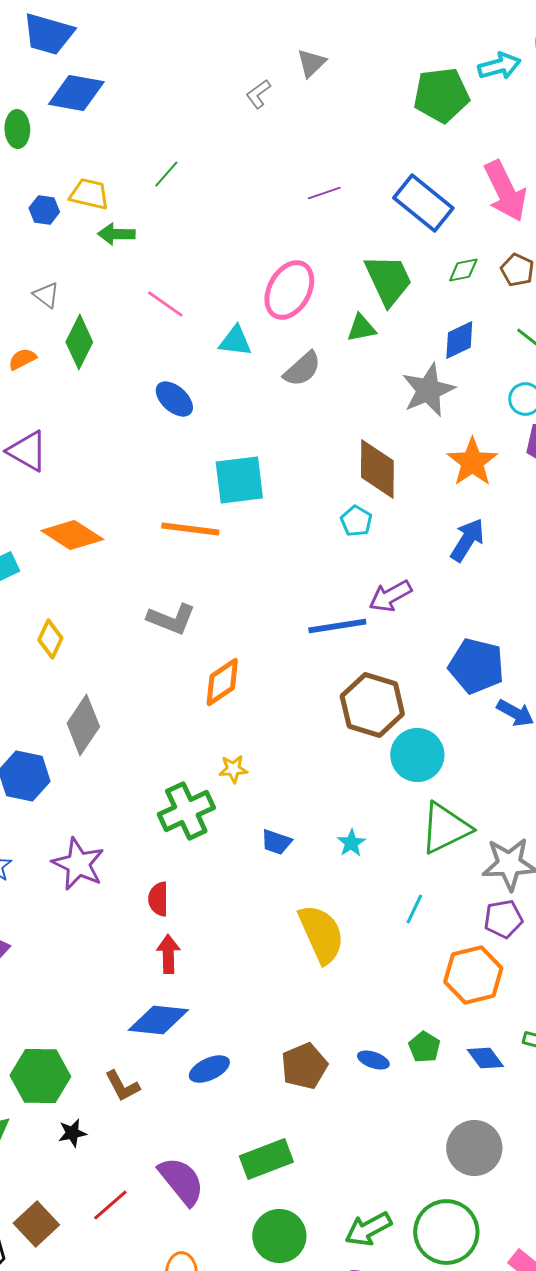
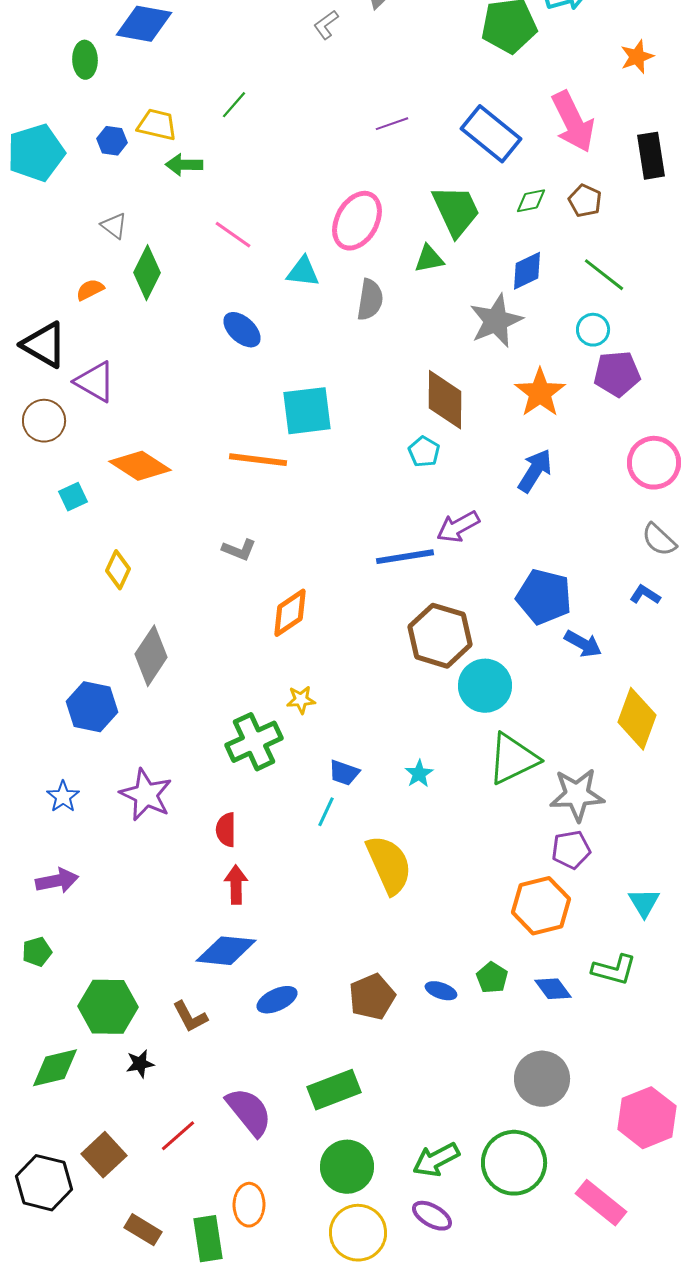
gray semicircle: (302, 369) -> (370, 300), turned -39
gray L-shape: (171, 619) -> (239, 550), size x0.7
cyan line: (414, 909) -> (326, 812), moved

